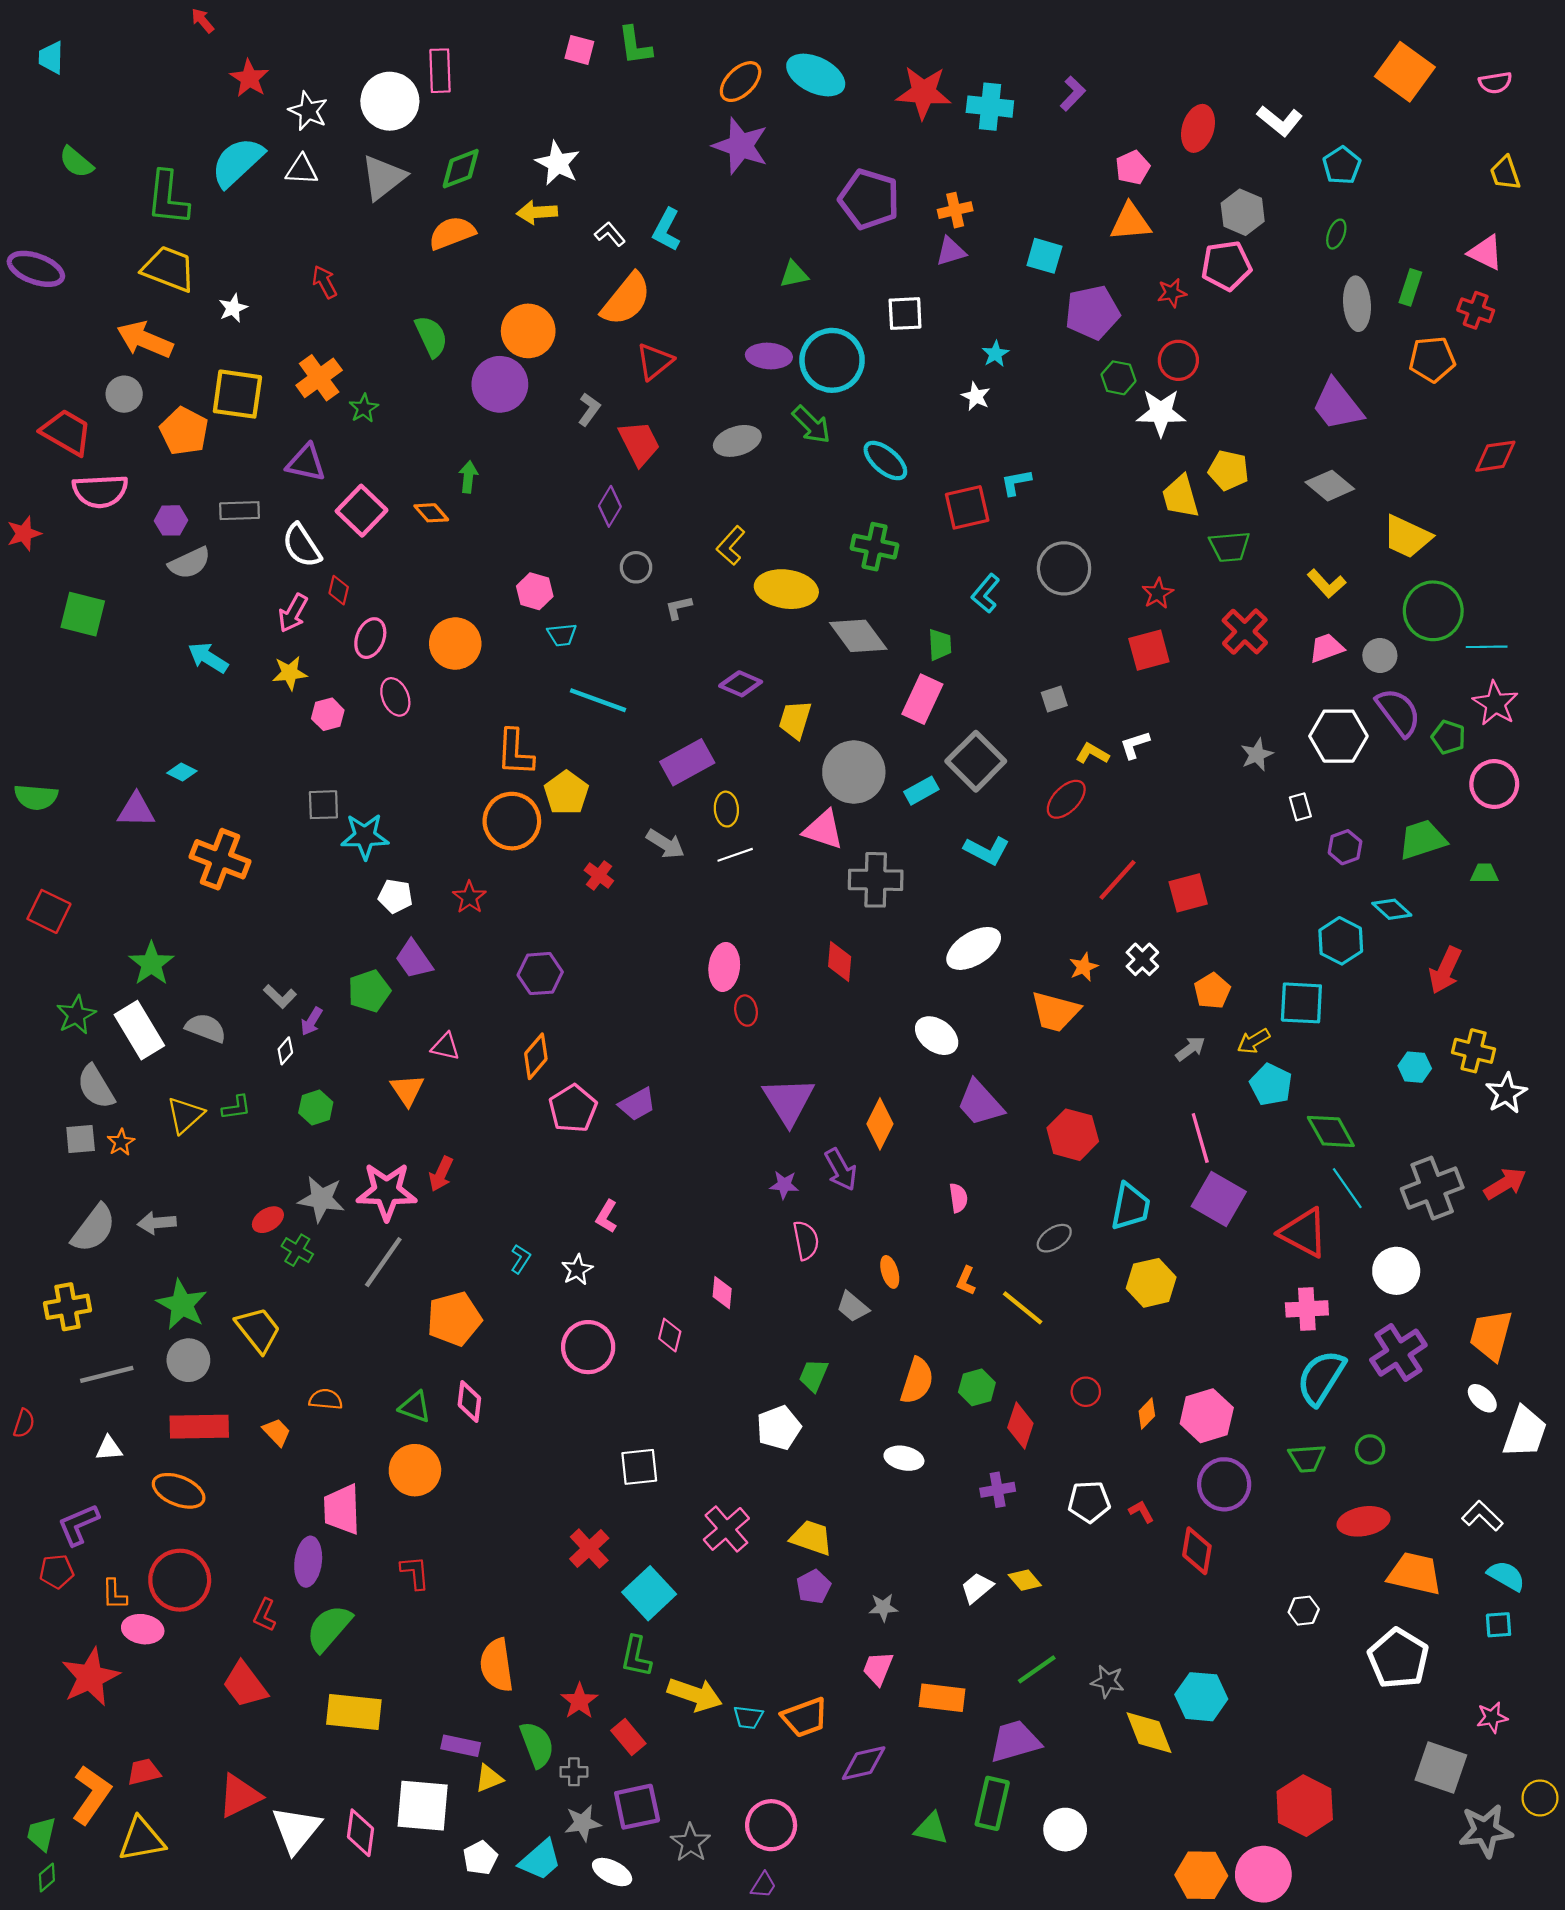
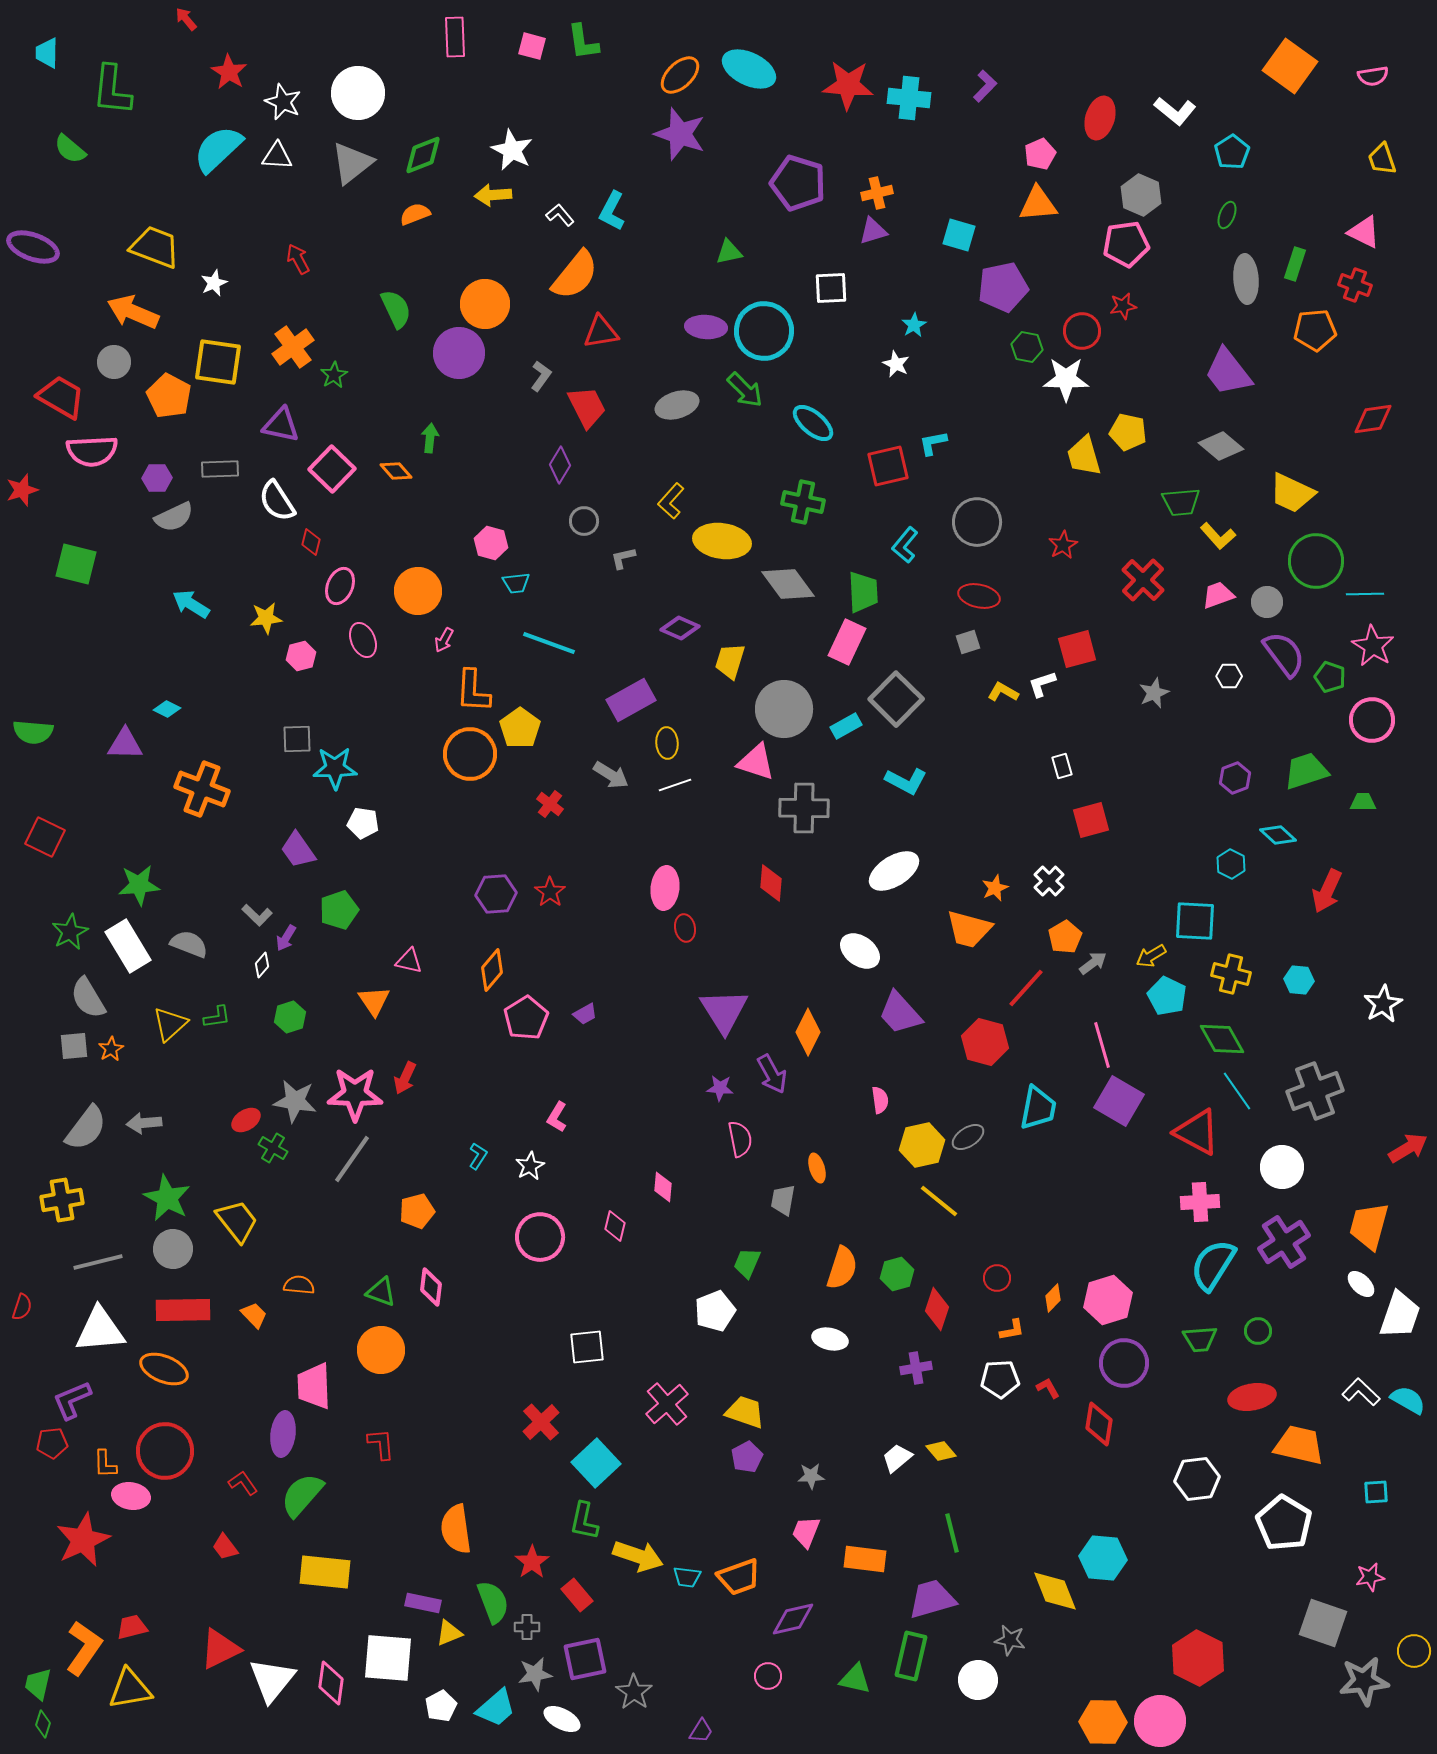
pink rectangle: (440, 71) -> (455, 37), moved
green L-shape: (168, 198) -> (112, 90), moved
orange semicircle: (452, 233) -> (415, 214), size x0.7
red star: (1172, 293) -> (1123, 306), moved
red triangle: (655, 361) -> (601, 332), turned 30
green trapezoid: (1230, 547) -> (1181, 502), moved
pink arrow: (293, 613) -> (444, 640), moved, size x0.7
green trapezoid: (940, 645) -> (863, 592), size x1.4
red square: (1149, 650) -> (1077, 649), moved
white hexagon: (1338, 736) -> (1229, 676), size x0.5
red ellipse: (1066, 799) -> (979, 596), moved, turned 57
white rectangle: (1300, 807) -> (1062, 766), moved
red line: (1117, 880) -> (1026, 988), moved
red star: (469, 897) -> (550, 892), moved
cyan hexagon: (1341, 941) -> (1231, 864), size x0.7
purple trapezoid: (414, 959) -> (298, 850), moved
green star: (151, 964) -> (139, 885), turned 30
orange pentagon: (1212, 991) -> (1065, 937), moved
yellow cross: (1474, 1051) -> (1231, 974), moved
purple trapezoid: (637, 1104) -> (585, 1014), size x0.7
red arrow: (1505, 1184) -> (1408, 1148), moved
orange L-shape: (966, 1281) -> (1012, 1330), moved, turned -124
yellow hexagon: (1151, 1283) -> (922, 1145), moved
gray trapezoid: (853, 1307) -> (783, 1200), turned 60
orange pentagon: (454, 1319) -> (417, 1211), size x0.7
white triangle: (109, 1448) -> (100, 1330), size x2.0
cyan semicircle: (1506, 1576) -> (1408, 1400), moved
white hexagon: (1304, 1611) -> (1197, 1479), size x1.6
red L-shape: (265, 1615) -> (243, 1483), turned 120
green line: (1037, 1669) -> (952, 1533), turned -69
gray star: (1108, 1681) -> (1010, 1640), moved
red trapezoid: (245, 1685) -> (225, 1547), size x0.6
pink circle: (771, 1825) -> (768, 1676), moved, size x0.6
green diamond: (47, 1877) -> (43, 1724), turned -32

